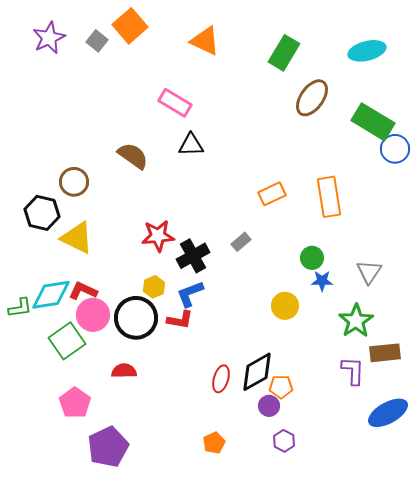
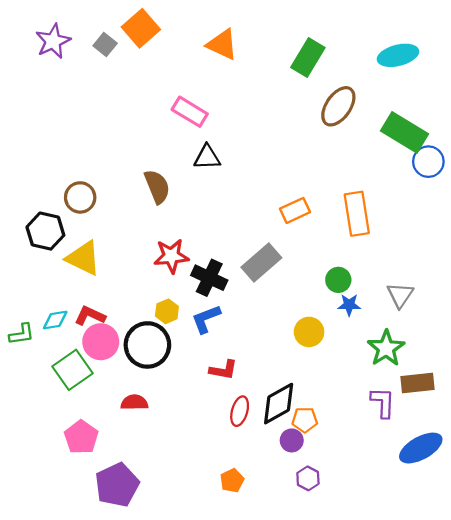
brown semicircle: (133, 156) -> (157, 187), moved, turned 32
gray rectangle: (241, 242) -> (261, 263), size x1.8
black cross: (193, 256) -> (209, 278), turned -36
cyan diamond: (51, 295) -> (55, 320), size x0.6
red L-shape: (180, 320) -> (223, 370), moved

